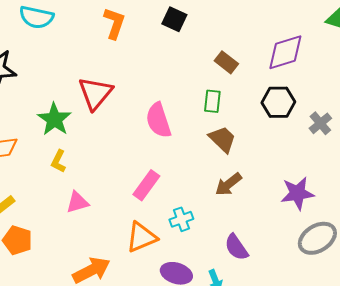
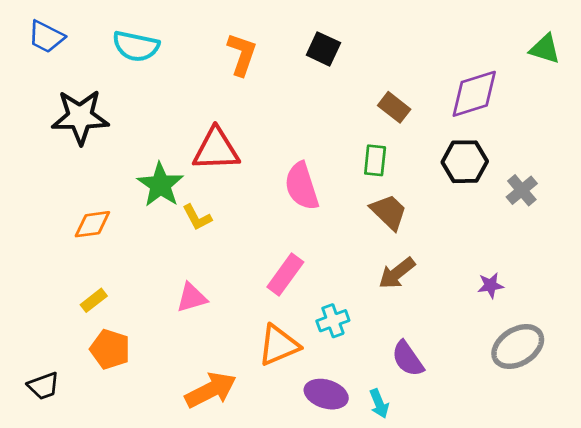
red triangle: (95, 93) -> (216, 149), turned 48
yellow L-shape: (58, 161) -> (197, 217), moved, turned -55
purple star: (297, 193) -> (491, 285), size x0.6

